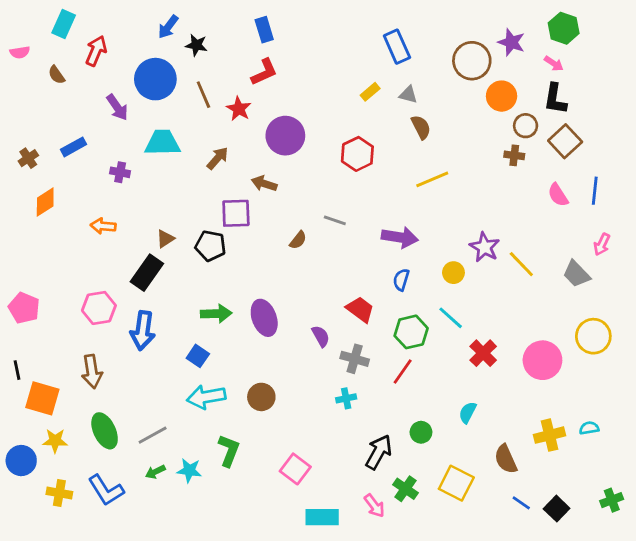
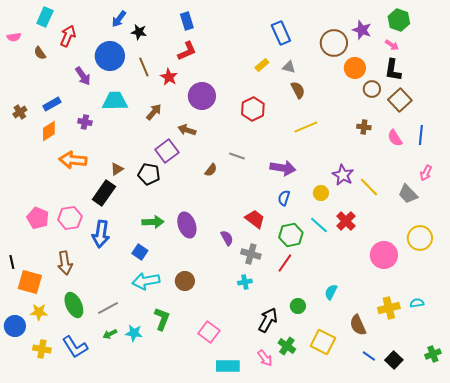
brown cross: (514, 155) -> (364, 127), moved
orange diamond: (45, 202) -> (49, 131), moved
purple square: (236, 213) -> (167, 151), turned -35
orange arrow: (103, 226) -> (73, 160), size x1.5
pink pentagon: (24, 308) -> (38, 218), moved
red cross: (483, 353) -> (346, 221), moved

